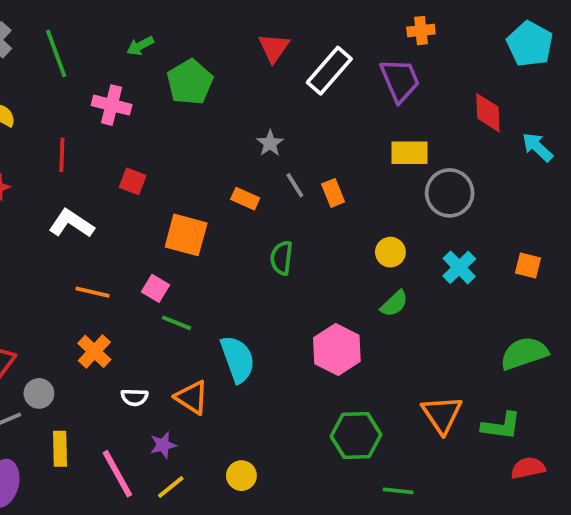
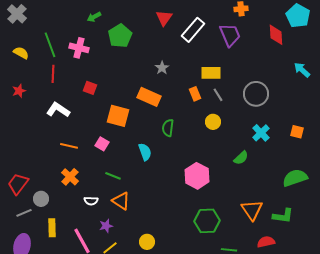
green line: (56, 53) -> (50, 45), moved
red diamond: (488, 113) -> (276, 35), moved
yellow rectangle: (409, 153) -> (211, 73), moved
gray line: (295, 185) -> (218, 95), moved
orange rectangle: (245, 199) -> (149, 97), size x1.6
yellow circle: (390, 252) -> (213, 122), moved
green semicircle: (394, 304) -> (241, 158), moved
green line: (176, 323) -> (113, 176), moved
cyan semicircle: (238, 359) -> (145, 152), moved, size x0.7
red semicircle: (528, 468) -> (266, 242), moved

